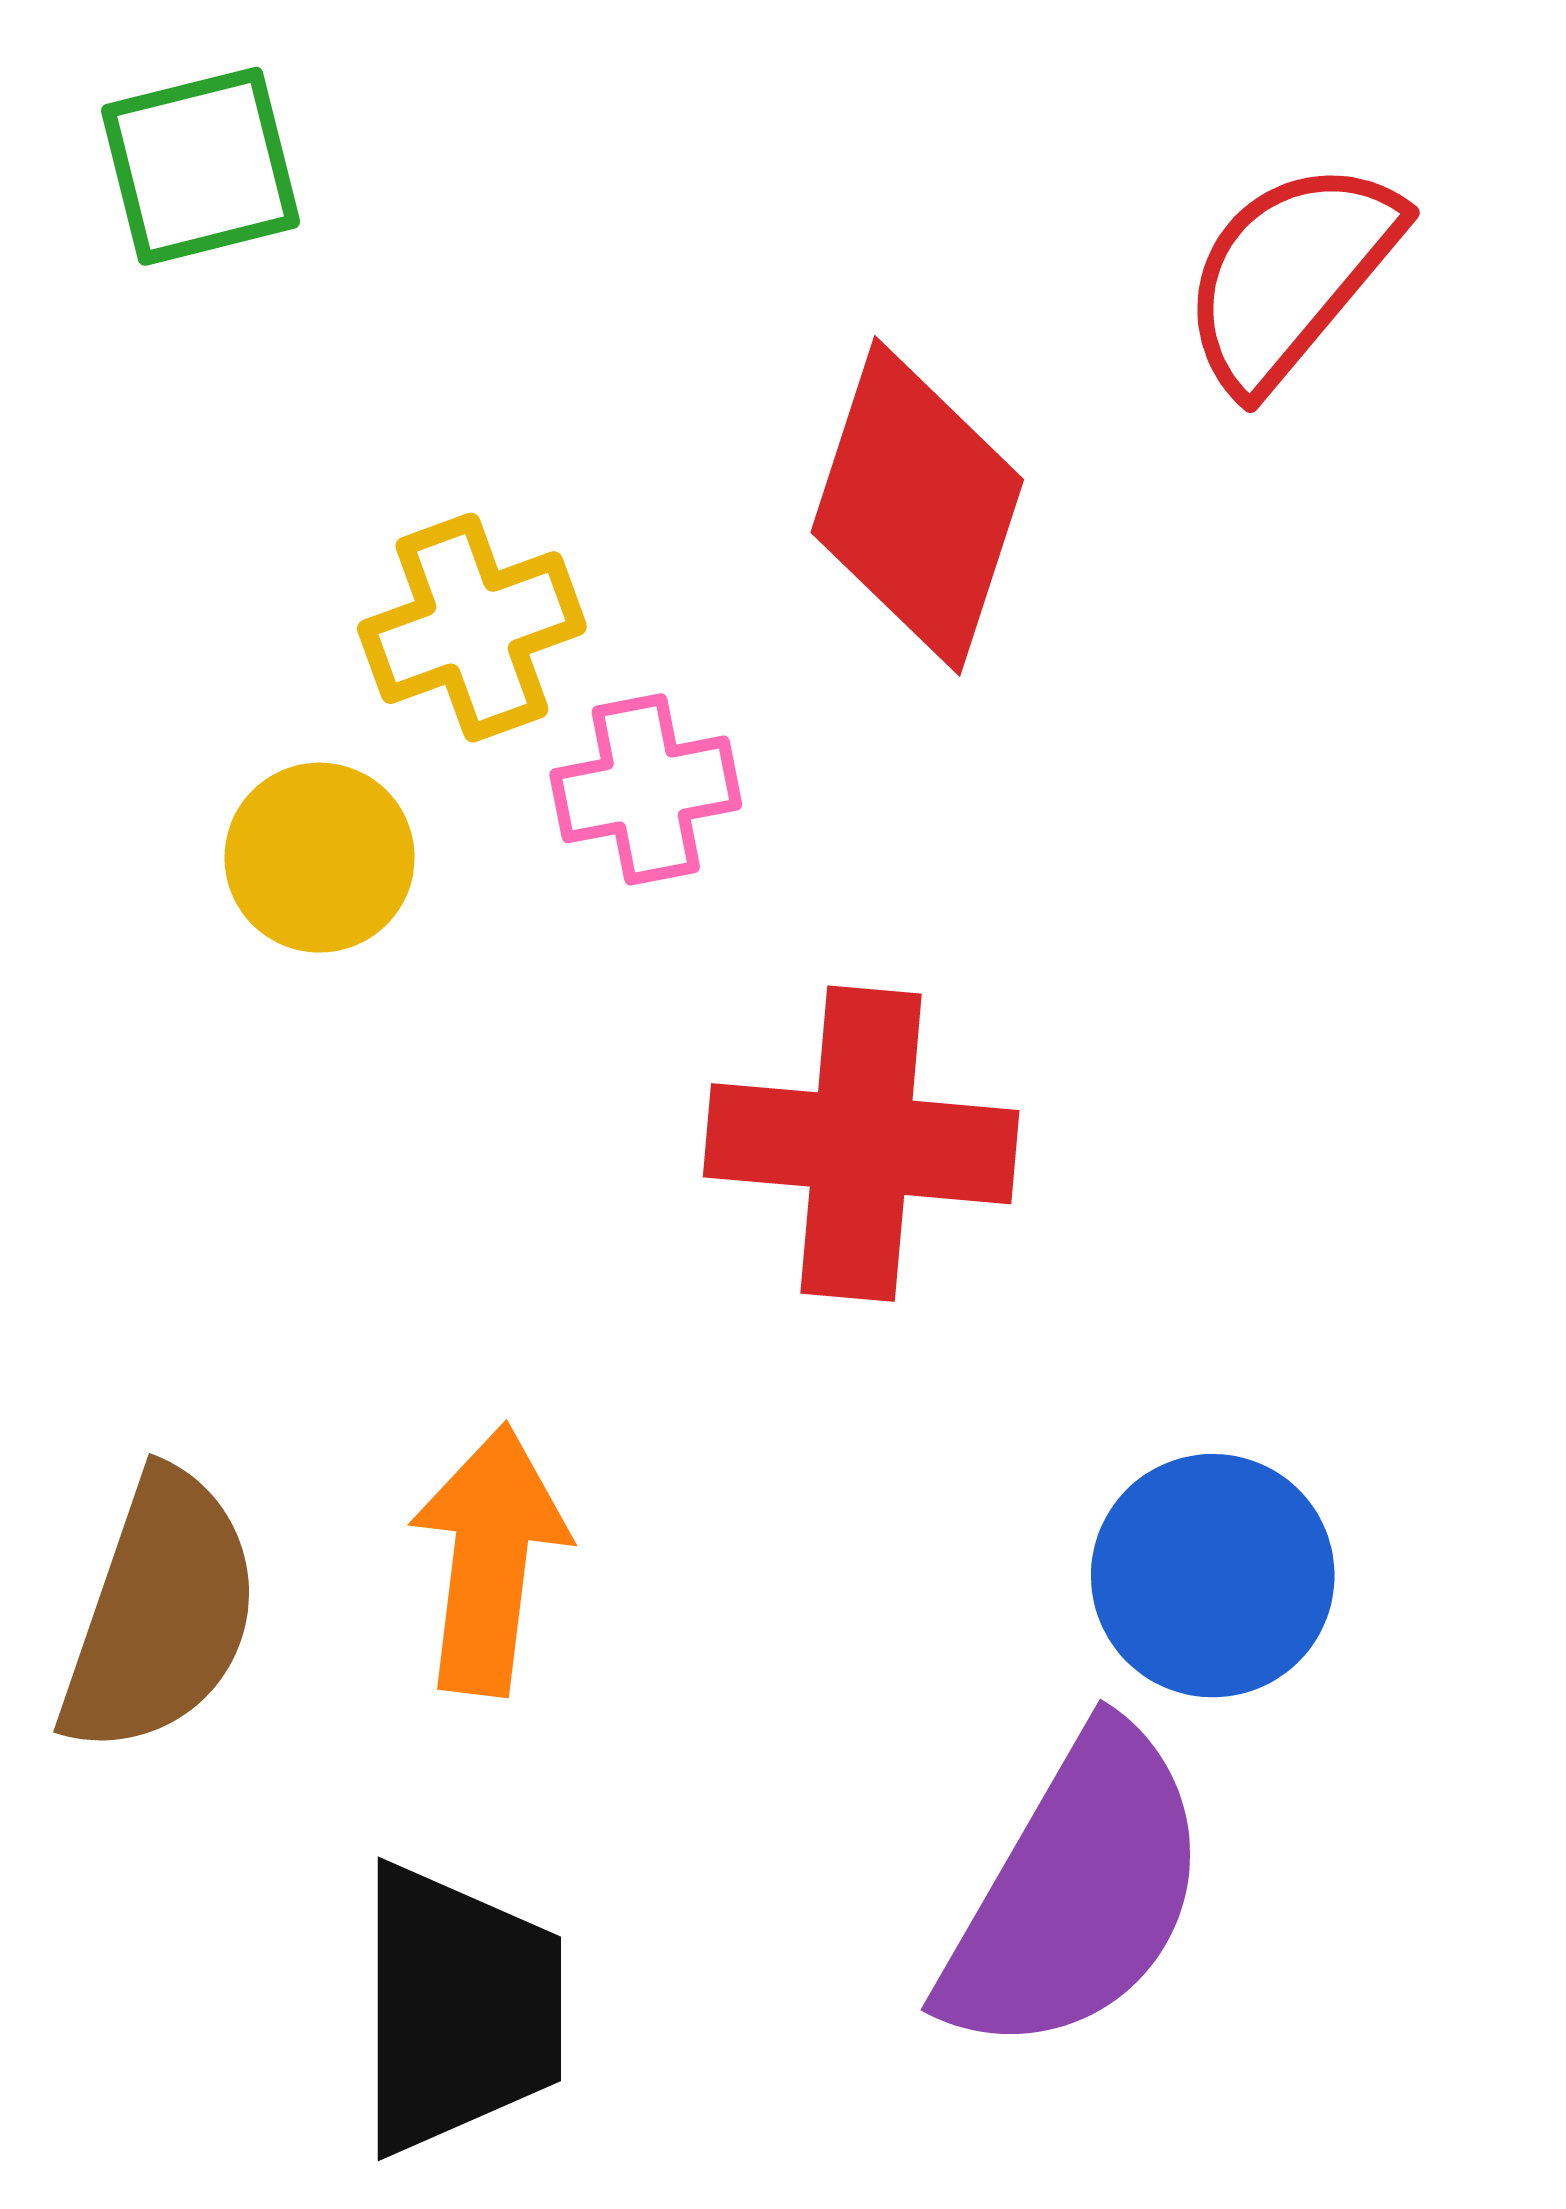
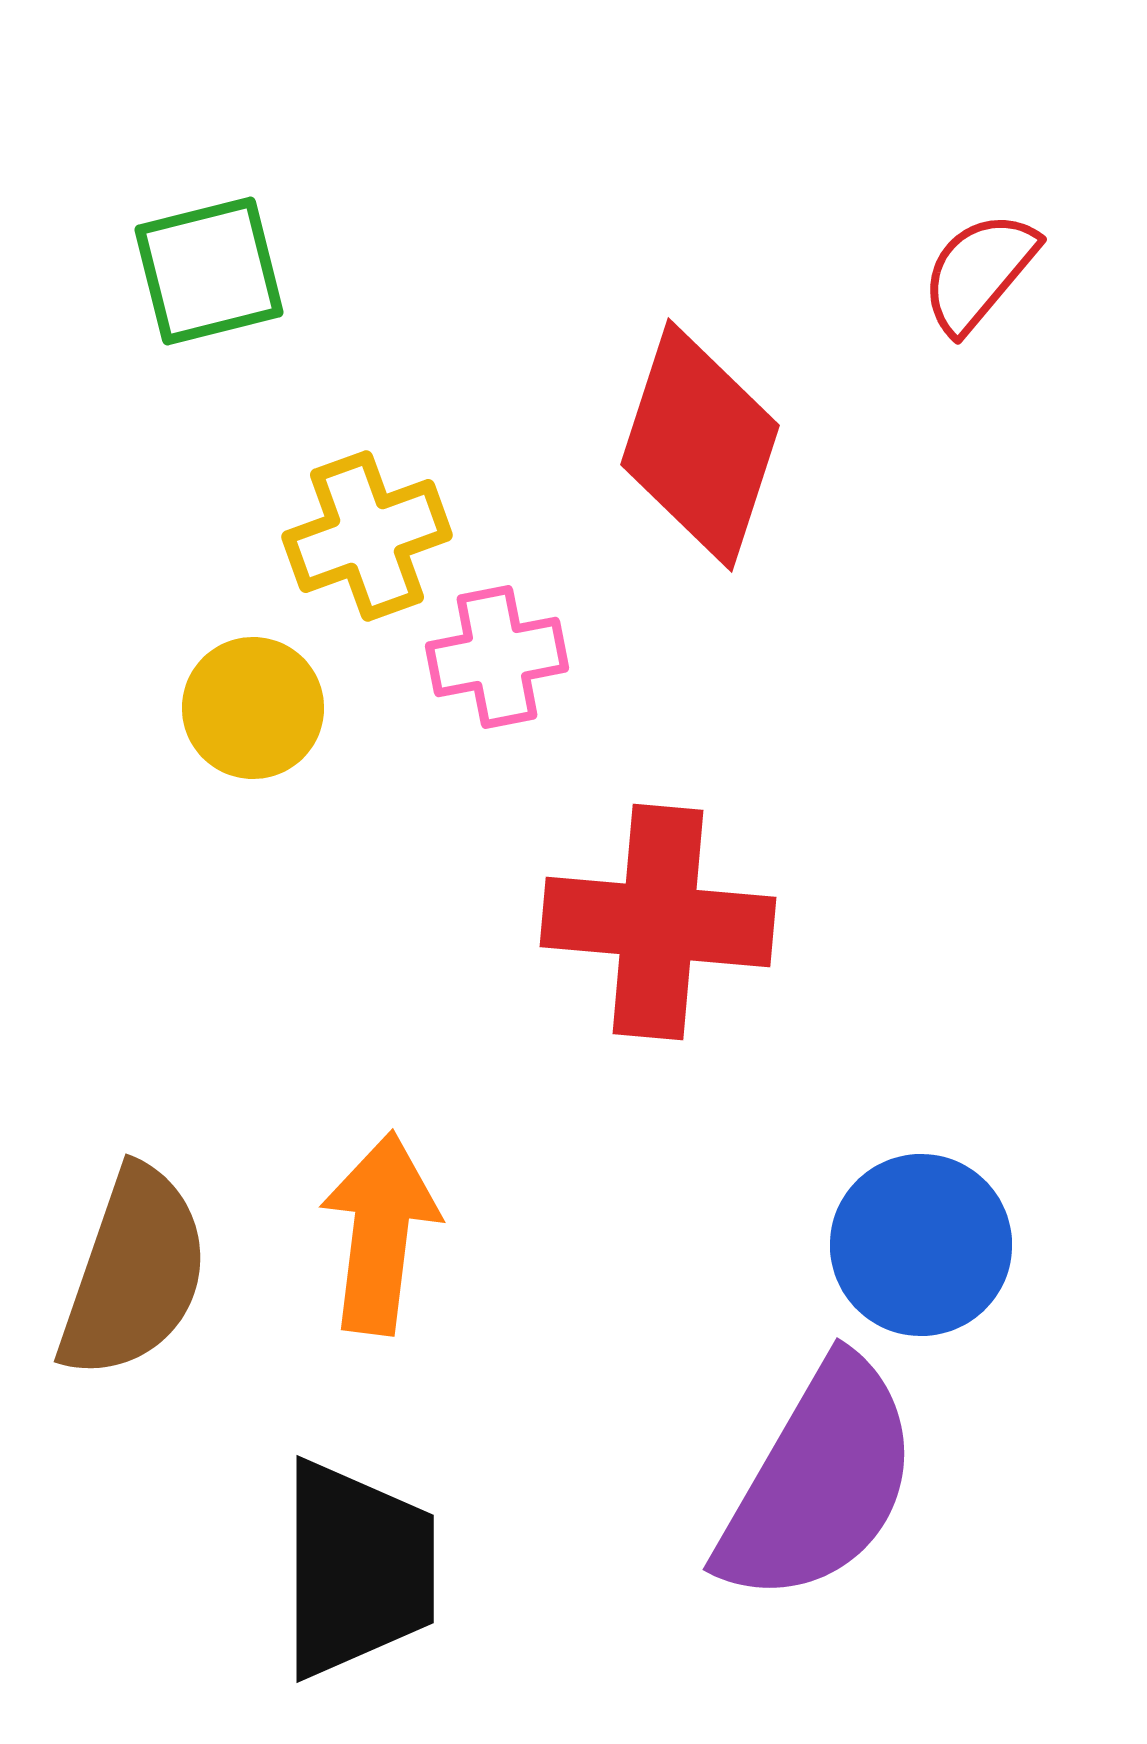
green square: (201, 166) -> (209, 271), moved
red semicircle: (1290, 275) -> (979, 272), size x0.7

